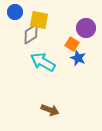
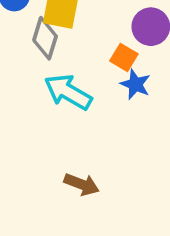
gray diamond: (31, 34) -> (45, 38), turned -40

